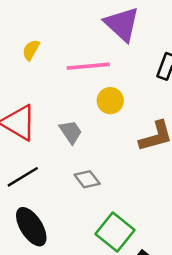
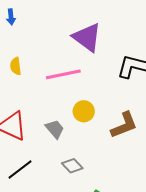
yellow semicircle: (31, 50) -> (16, 66), turned -30
yellow circle: (110, 101) -> (84, 111), moved

